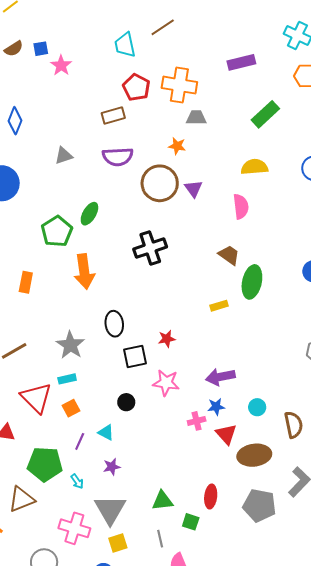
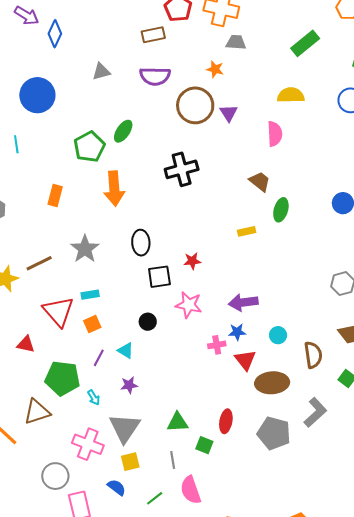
green ellipse: (252, 282) -> (281, 210), size x0.7
gray star: (70, 345) -> (85, 249), moved

